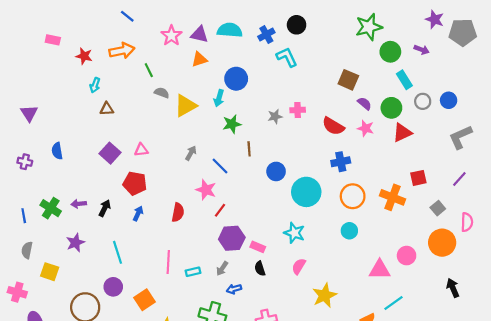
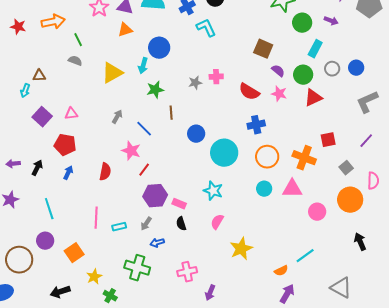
cyan rectangle: (404, 80) -> (315, 49), turned 60
cyan arrow: (95, 85) -> (25, 91), moved
gray semicircle: (162, 93) -> (75, 61), moved
pink triangle: (380, 270) -> (292, 189), moved

